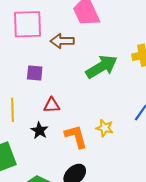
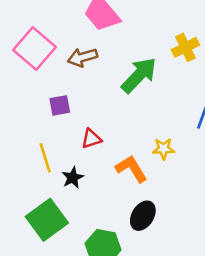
pink square: (27, 24) -> (35, 49), turned -32
black star: (39, 130) -> (73, 178), moved, turned 30

